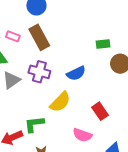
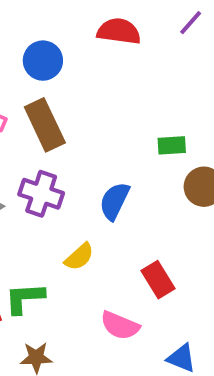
blue semicircle: (76, 73) -> (114, 201), turned 138
yellow semicircle: (60, 102) -> (79, 257), size x0.7

